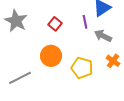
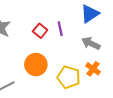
purple line: (85, 22) -> (60, 29), moved
orange cross: (113, 61) -> (93, 69), moved

